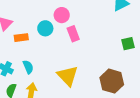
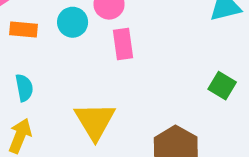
green square: (128, 44) -> (222, 86), turned 32

